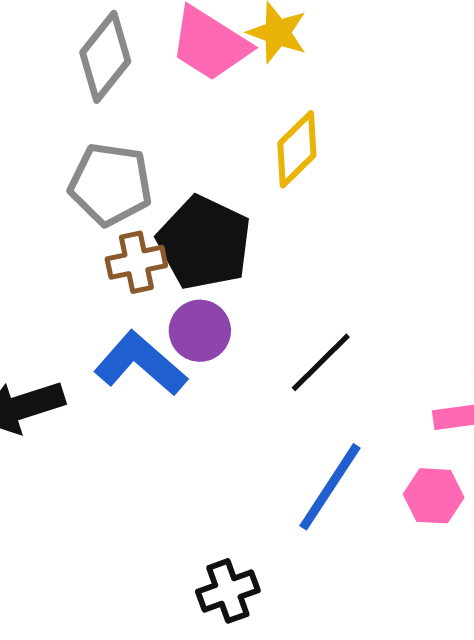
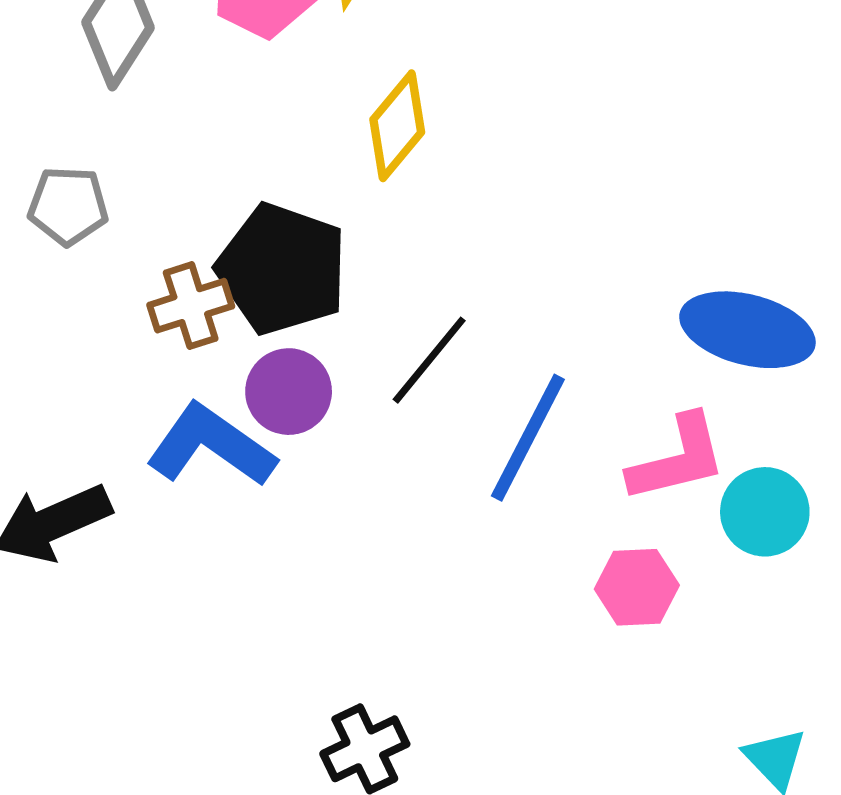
gray pentagon: (110, 184) -> (68, 206), moved, size x0.7
black line: (321, 362) -> (429, 360), moved
blue line: (330, 487) -> (528, 438), moved

